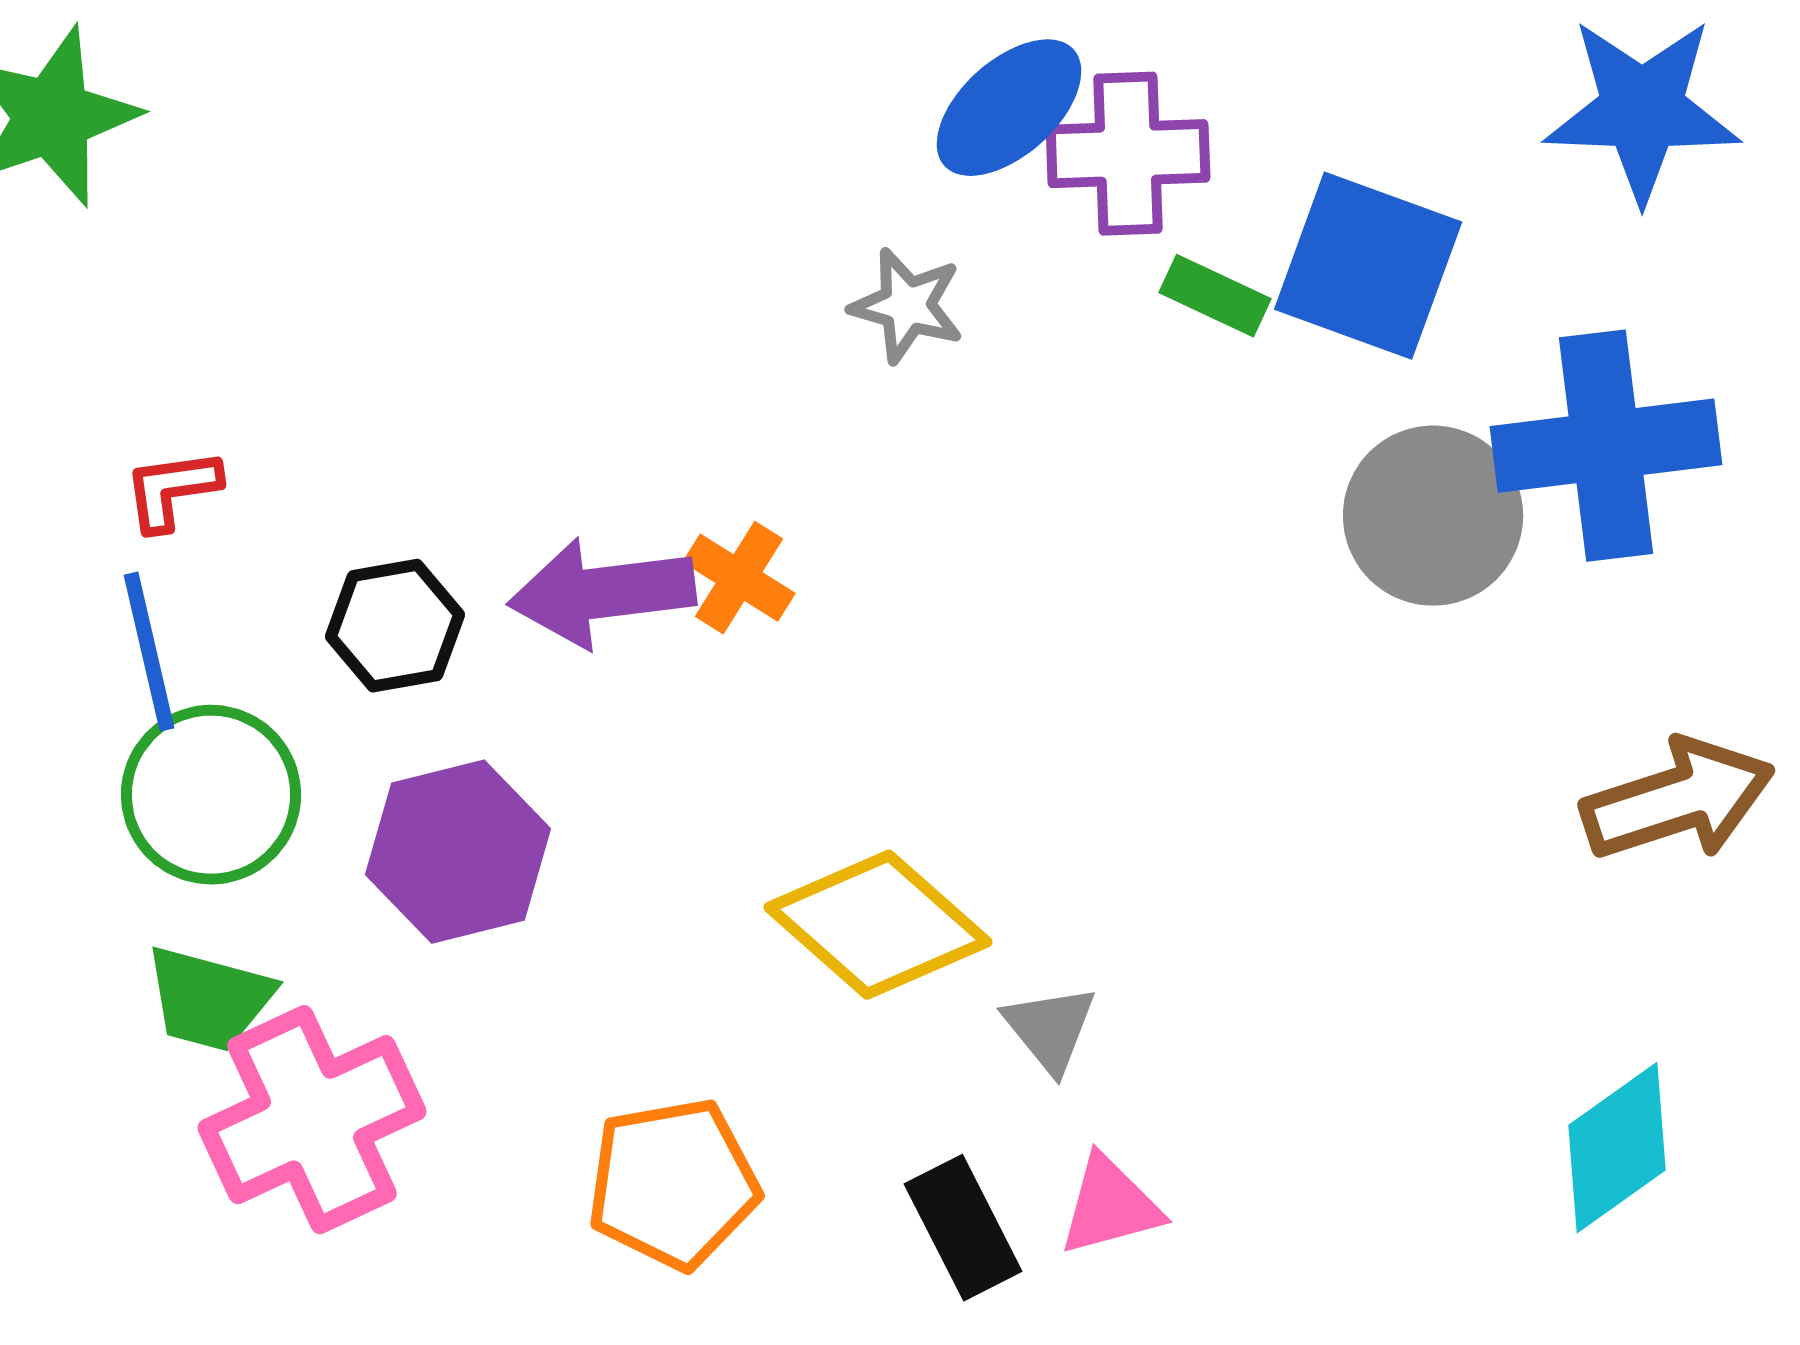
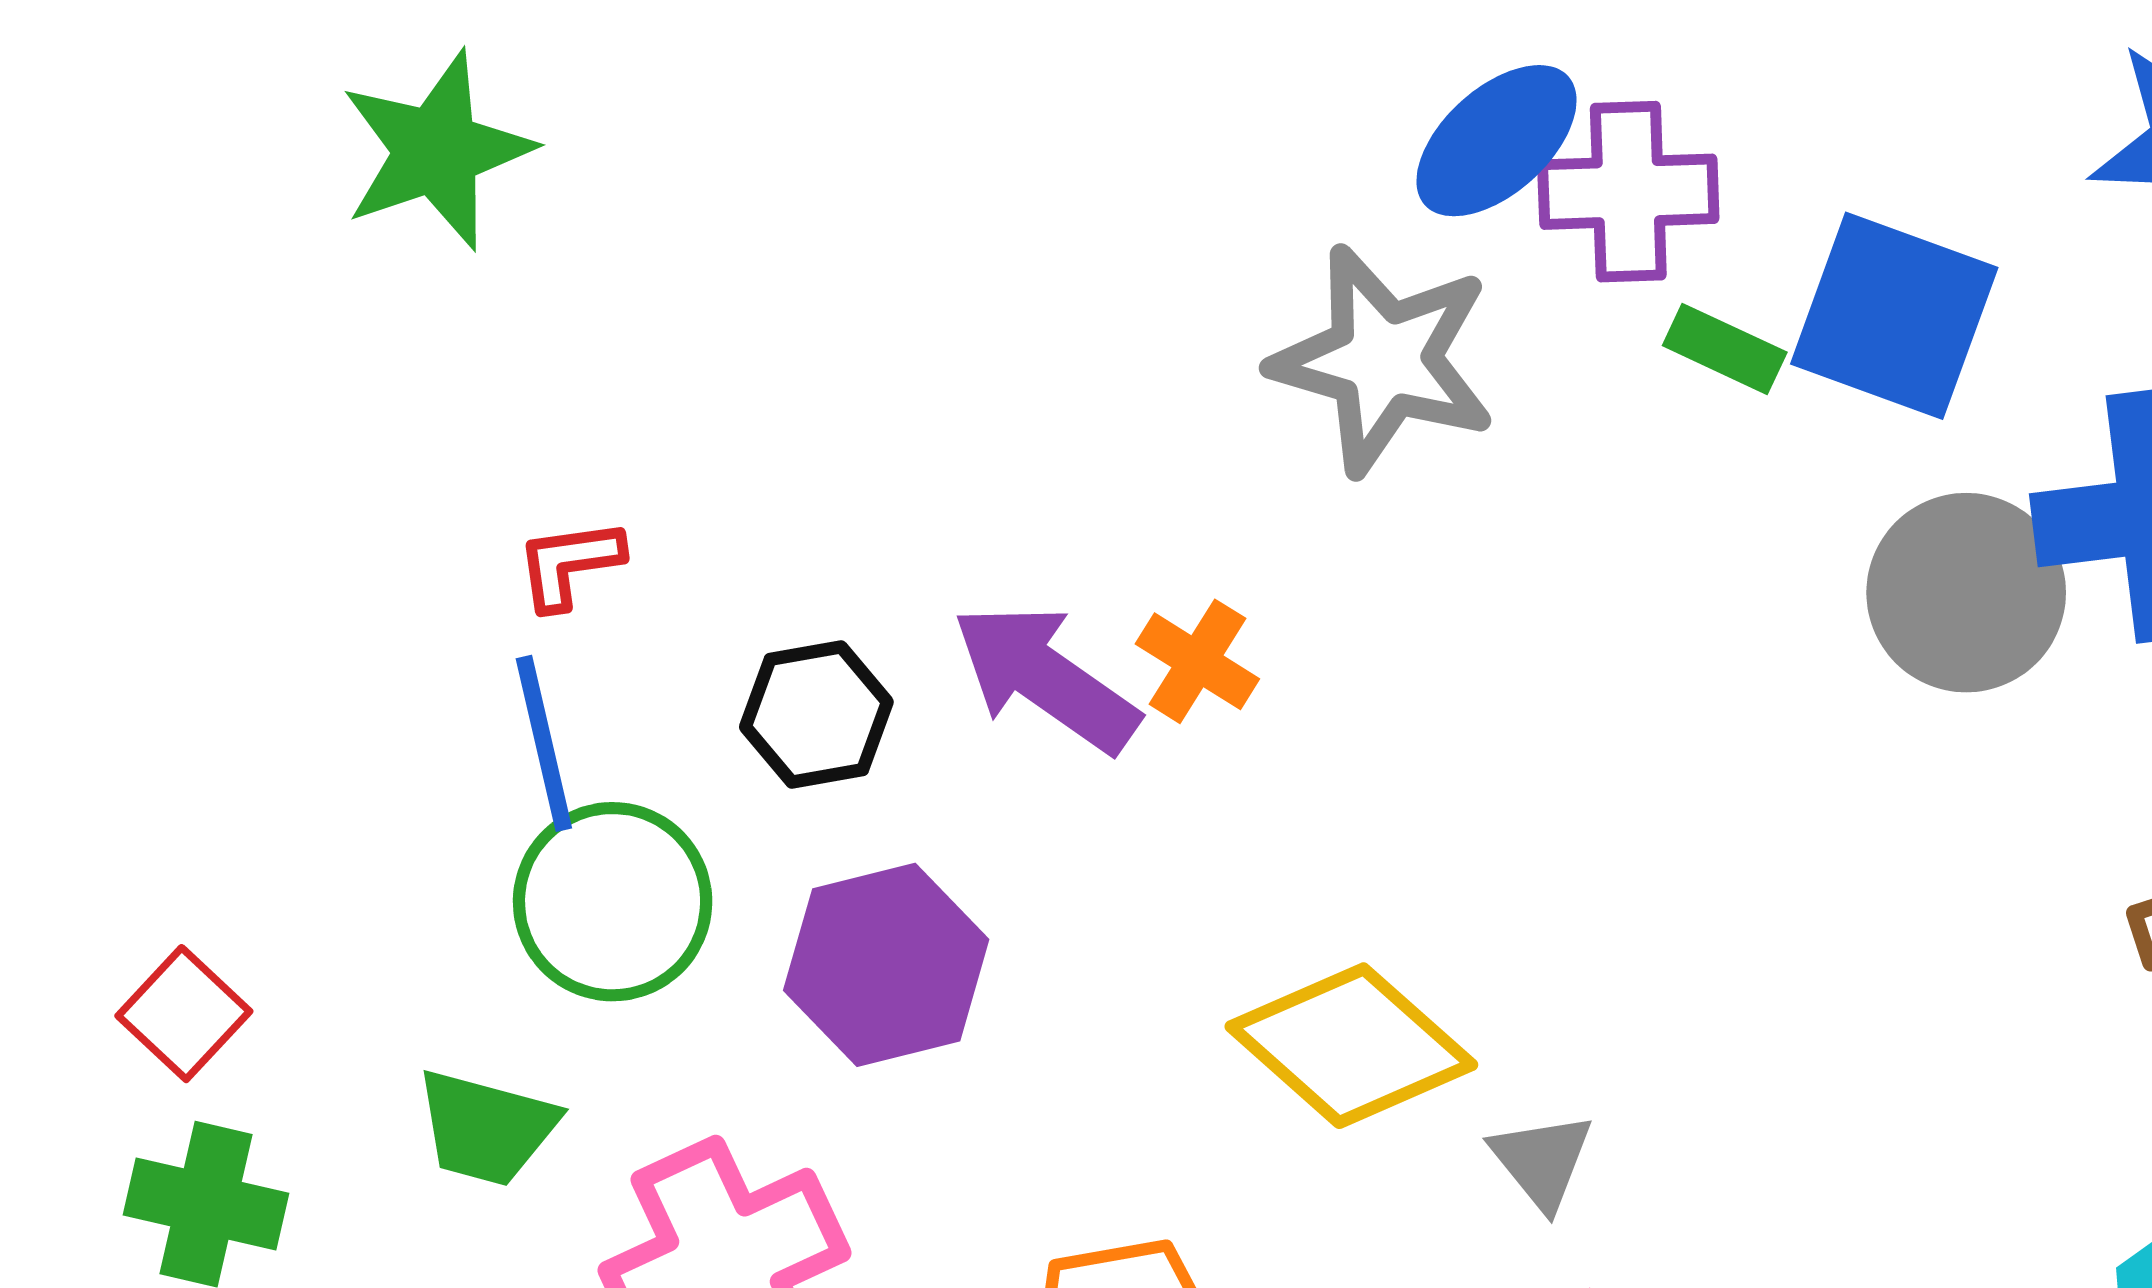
gray star: (907, 306) -> (1384, 360), size x1.8
purple arrow: (602, 593) -> (1046, 678), turned 42
green trapezoid: (209, 999) -> (486, 1128), moved

